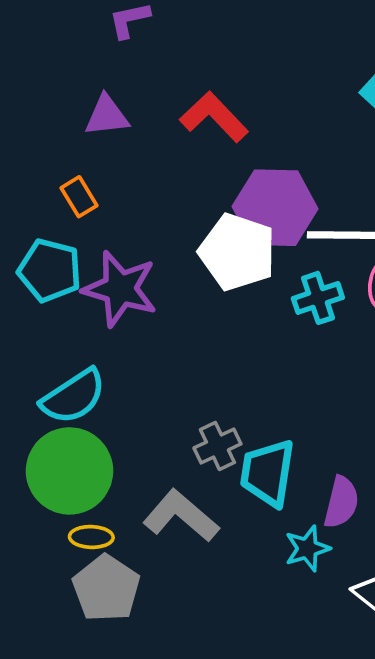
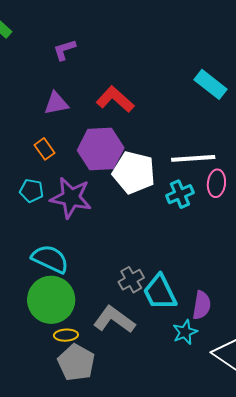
purple hexagon: (275, 208) -> (101, 149), moved
cyan pentagon: (50, 270) -> (32, 191), size x0.7
cyan semicircle: (73, 397) -> (50, 259), turned -117
cyan trapezoid: (268, 473) -> (160, 292), turned -30

